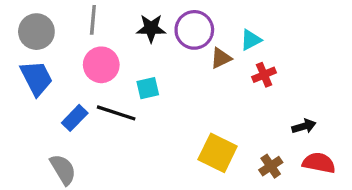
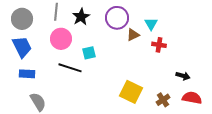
black star: (151, 28) -> (81, 17), moved, turned -30
cyan triangle: (251, 40) -> (151, 24), turned -32
red cross: (264, 75) -> (159, 45), turned 32
blue rectangle: (75, 118) -> (27, 74), moved, turned 49
black arrow: (304, 126) -> (183, 76), turned 32

